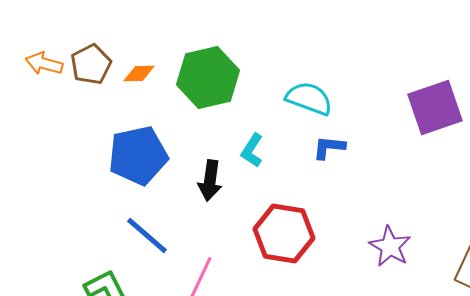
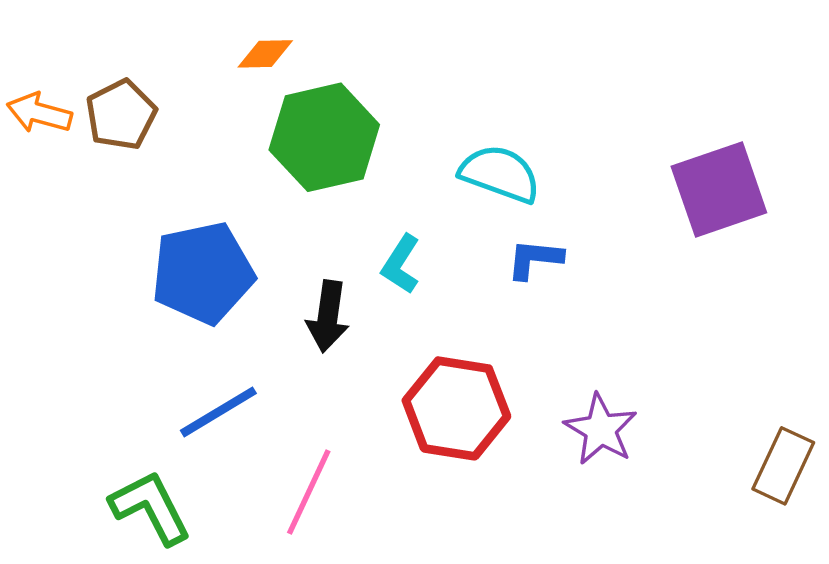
orange diamond: (139, 73) -> (265, 54), moved
blue line: (147, 235) -> (218, 412), turned -72
purple star: (390, 246) -> (601, 429), moved

